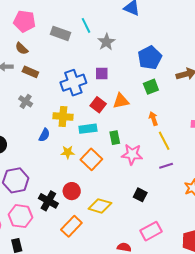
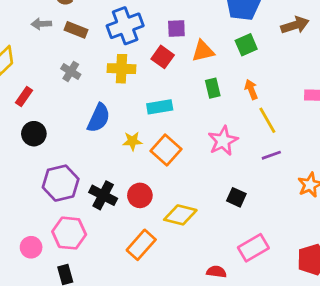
blue cross: (73, 83) -> (125, 26), moved
orange triangle: (121, 101) -> (203, 51), moved
red square: (98, 105) -> (163, 57), moved
yellow cross: (63, 117) -> (121, 69), moved
blue semicircle: (44, 135) -> (99, 118), size x1.5
green rectangle: (115, 138) -> (213, 88), moved
pink star: (132, 154) -> (223, 141), turned -30
black cross: (48, 201) -> (103, 195), moved

